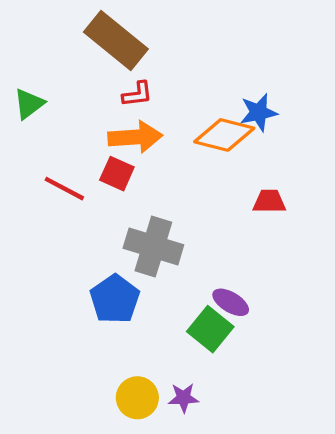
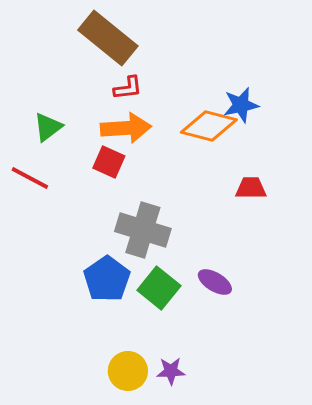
green triangle: (29, 104) -> (48, 127), moved
red line: (64, 189) -> (30, 178), moved
green square: (210, 329) -> (159, 288), moved

